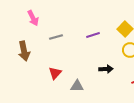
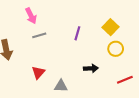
pink arrow: (33, 18) -> (31, 16), moved
purple line: (93, 35) -> (77, 33), turned -56

